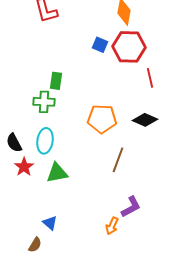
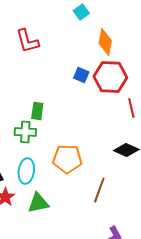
orange pentagon: (102, 119) -> (67, 159), moved

